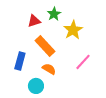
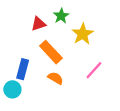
cyan circle: (36, 86) -> (12, 89), moved

